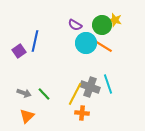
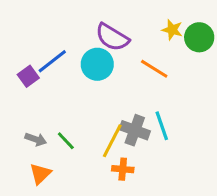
purple semicircle: (75, 25) -> (112, 37), size x1.6
green circle: (102, 25) -> (199, 37), moved
blue line: (35, 41) -> (52, 61), turned 40
cyan circle: (86, 43) -> (97, 64), moved

